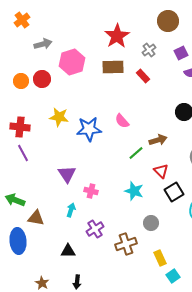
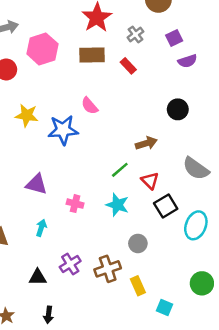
pink semicircle: (122, 121) -> (90, 106), moved
green line: (136, 153) -> (120, 170), moved
purple triangle: (67, 174) -> (36, 184), turned -42
pink cross: (91, 191) -> (75, 204), moved
purple cross: (95, 229) -> (70, 264), moved
yellow rectangle: (160, 258) -> (138, 286), moved
cyan square: (173, 276) -> (164, 307), turned -32

